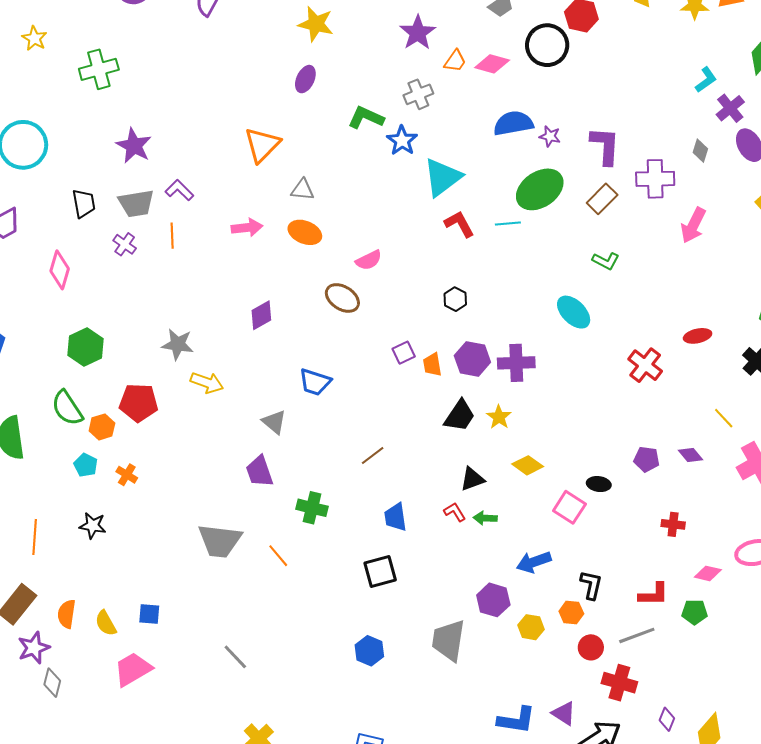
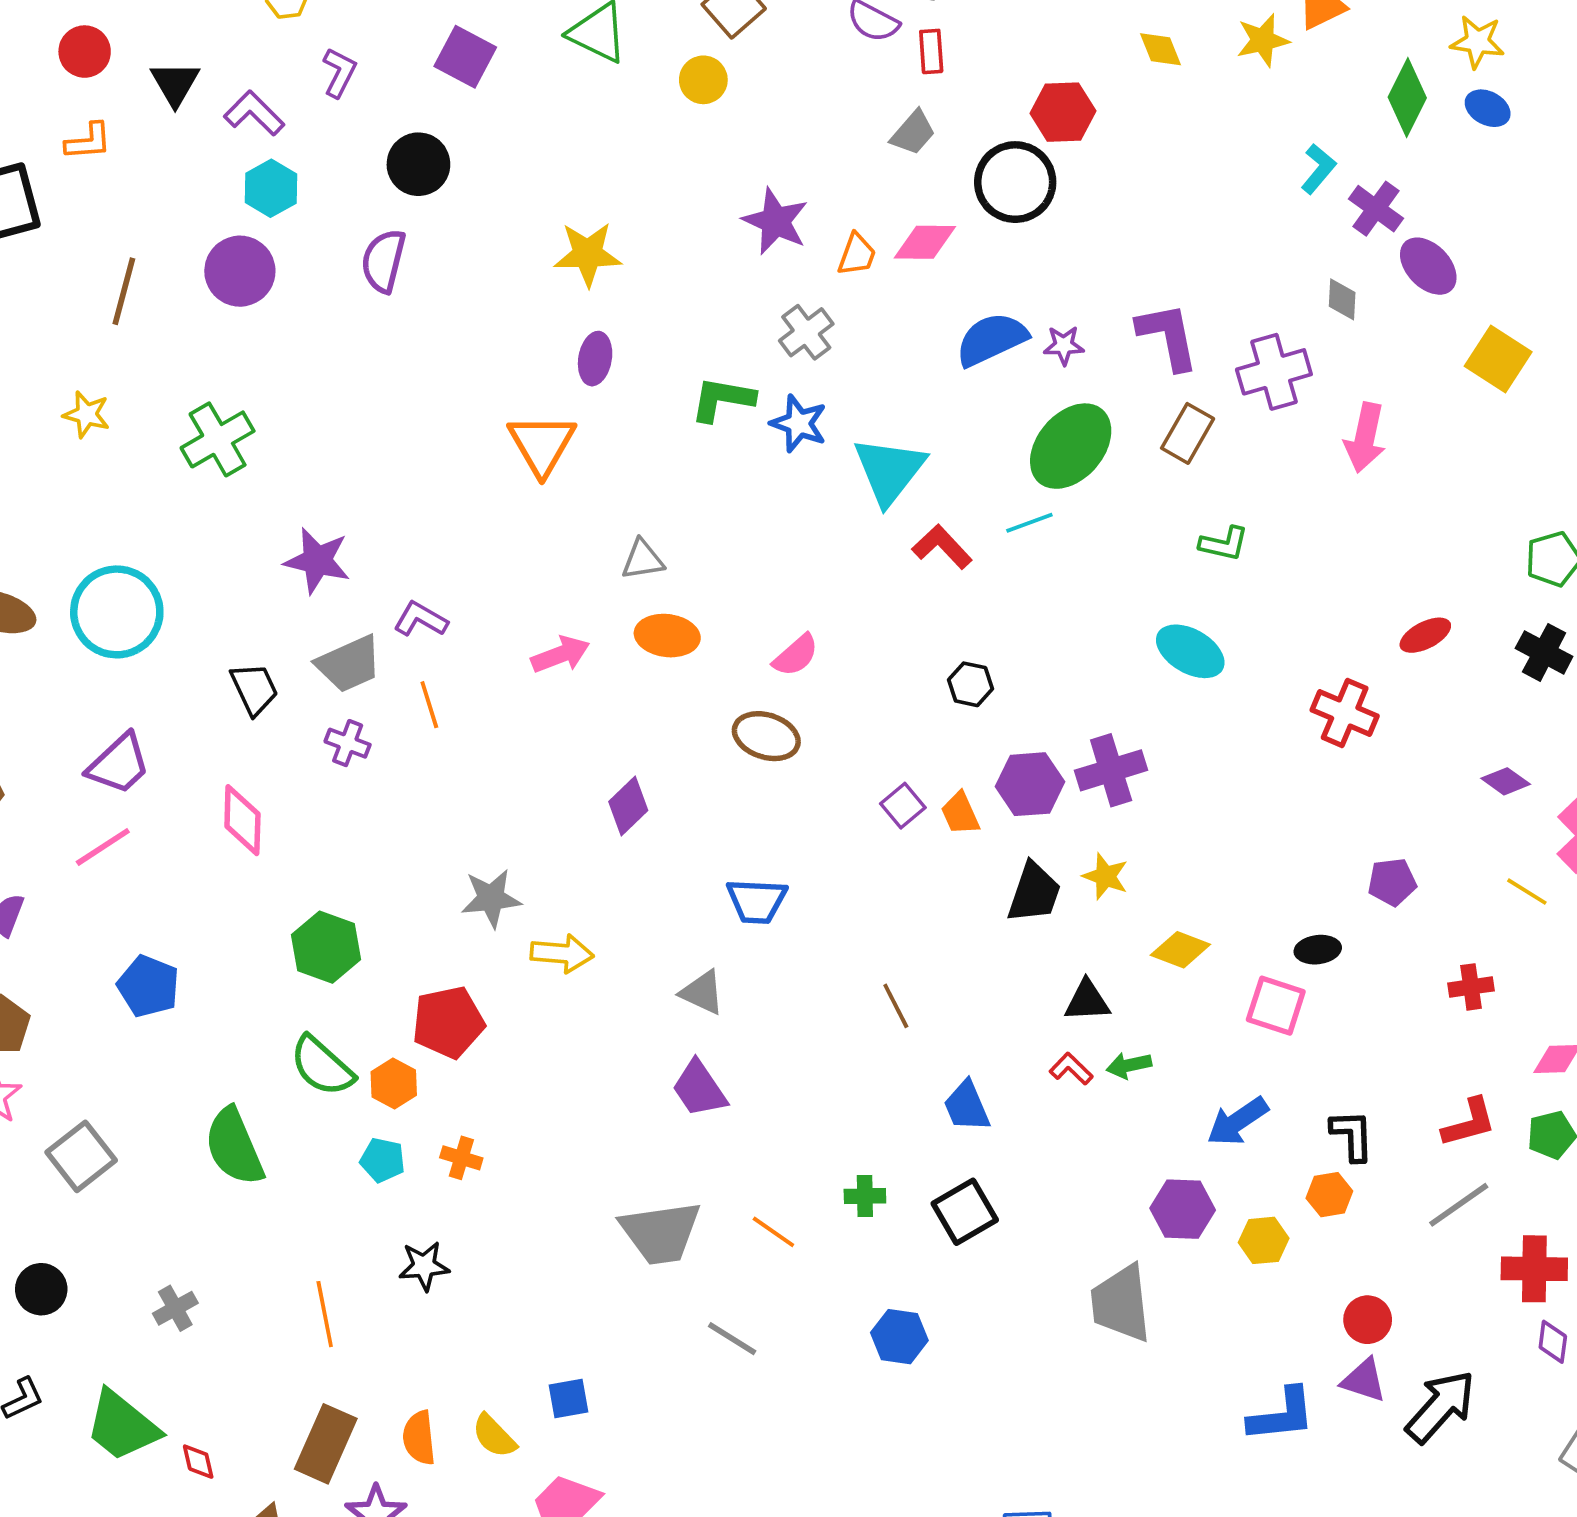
orange triangle: (262, 145) -> (542, 444), moved
yellow line: (724, 418) -> (1527, 892), moved
brown line: (373, 455) -> (896, 1006), turned -65
purple diamond: (690, 455) -> (1506, 781), moved
black triangle: (472, 479) -> (1087, 1001), turned 32
green cross: (312, 508) -> (865, 1196), moved, size x0.7
red circle: (591, 647) -> (1368, 1320), moved
blue hexagon: (369, 651) -> (899, 1337), moved
gray line: (235, 657) -> (732, 1339), moved
red cross: (619, 683) -> (1534, 1269), moved

